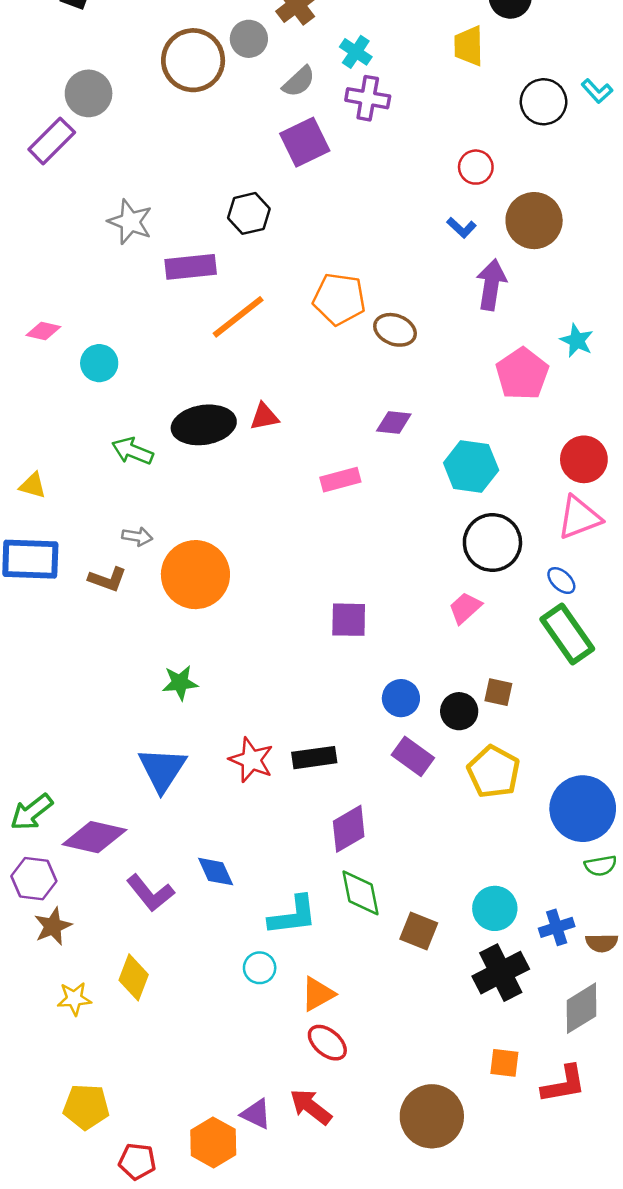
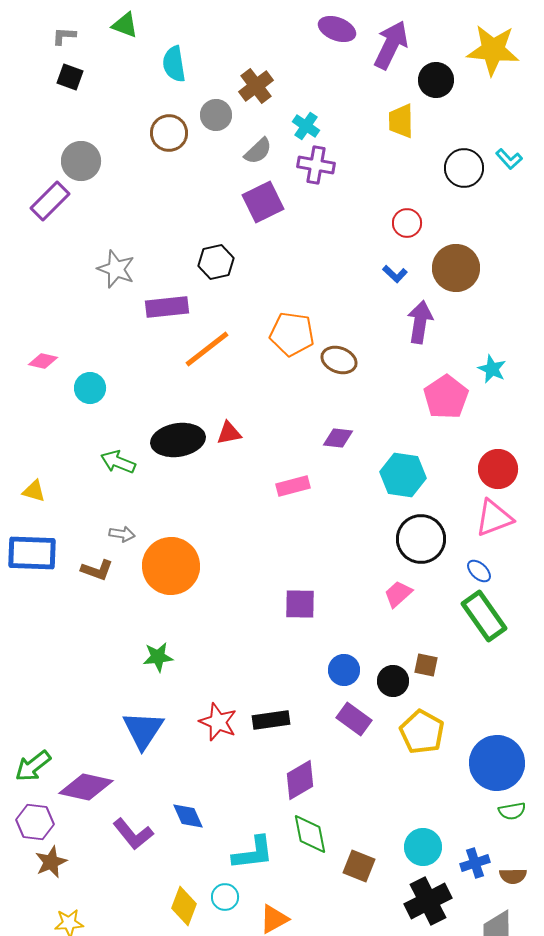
brown circle: (193, 60) -> (169, 133), size x0.7
yellow diamond: (134, 977) -> (184, 906), moved

